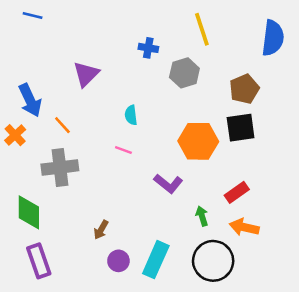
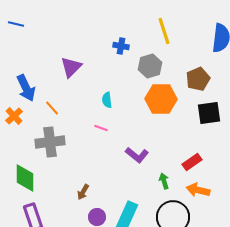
blue line: (33, 16) -> (16, 24), moved
black square: (241, 128) -> (209, 113), moved
orange hexagon: (198, 141) -> (161, 99), moved

